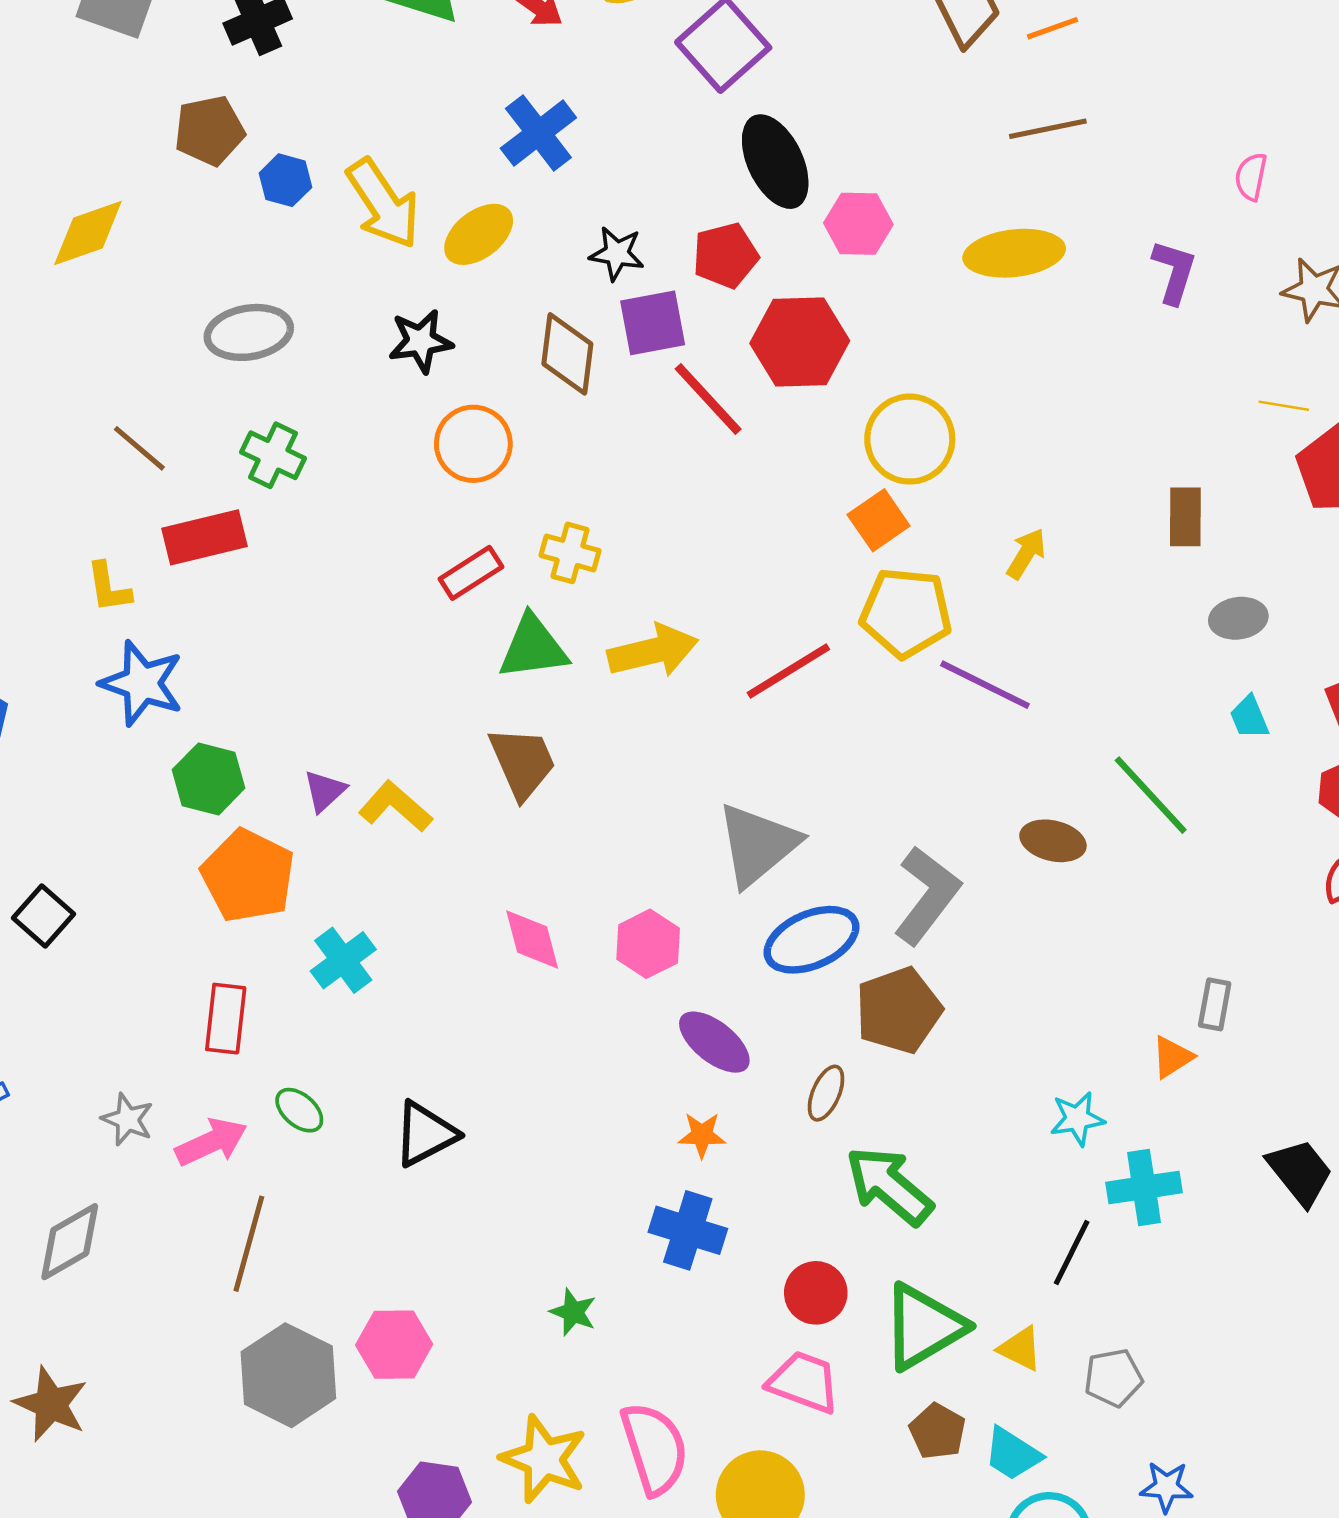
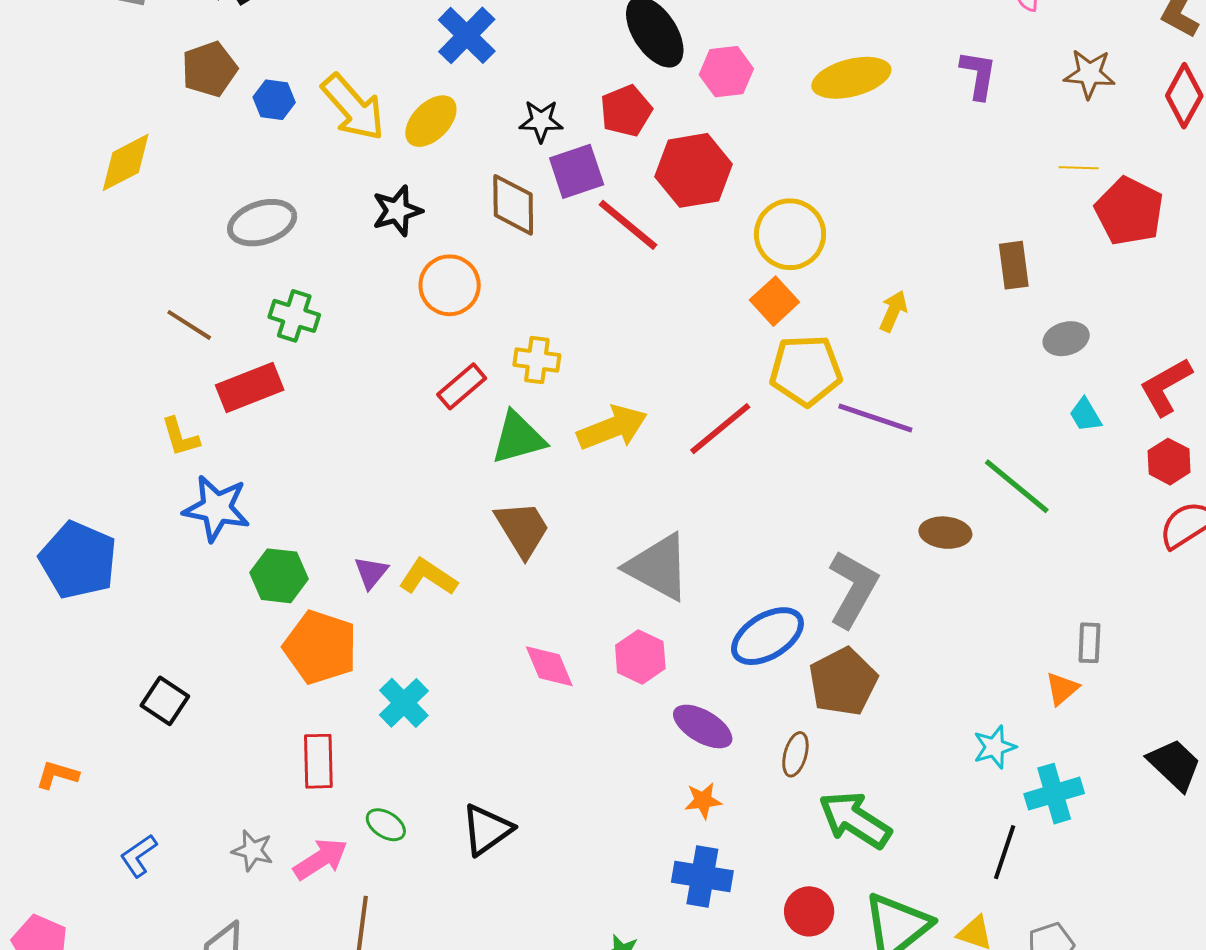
gray triangle: (758, 845) -> (658, 567), moved, turned -44

